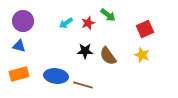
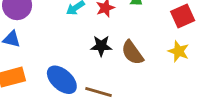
blue ellipse: (56, 76) -> (62, 80), turned 35

